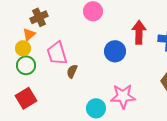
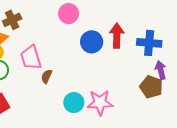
blue circle: (115, 51) -> (92, 42), moved
cyan circle: (96, 108) -> (74, 103), moved

